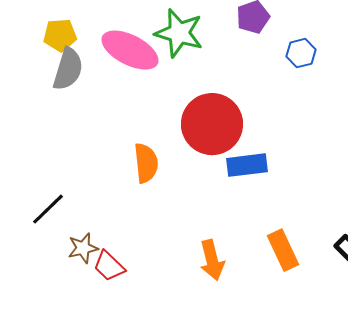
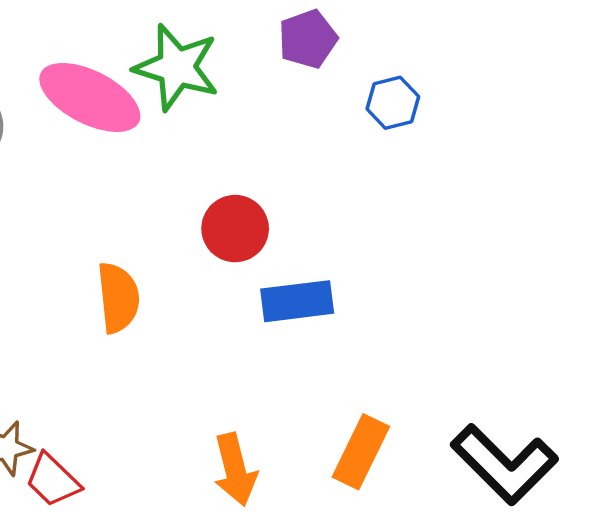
red circle: (212, 124) -> (235, 229), size x0.6
orange rectangle: (283, 250) -> (361, 452), turned 51

